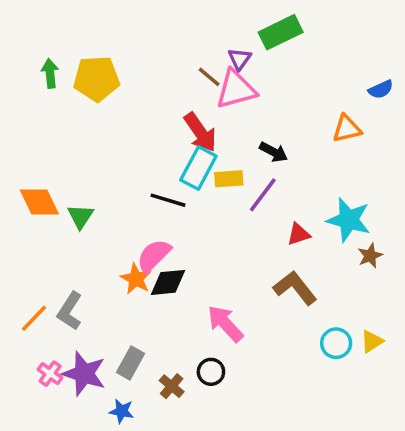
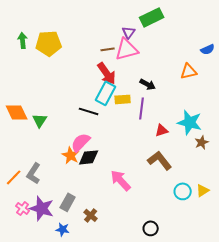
brown line: (209, 77) -> (108, 49), moved, turned -48
purple line: (263, 195) -> (142, 108), turned -30
black circle: (211, 372) -> (151, 228), moved

